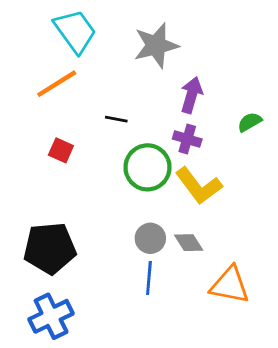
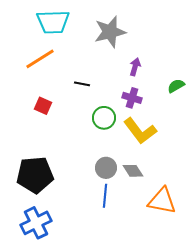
cyan trapezoid: (75, 31) -> (53, 22), turned 124
purple arrow: (191, 95) -> (135, 67), size x0.7
green circle: (148, 167) -> (104, 118), size x0.7

